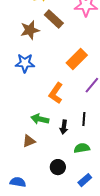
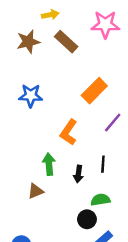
brown star: (30, 30) -> (28, 42), moved
green arrow: (40, 119) -> (49, 164), turned 72
black circle: (58, 167) -> (87, 219), moved

